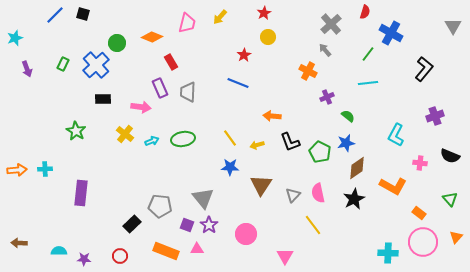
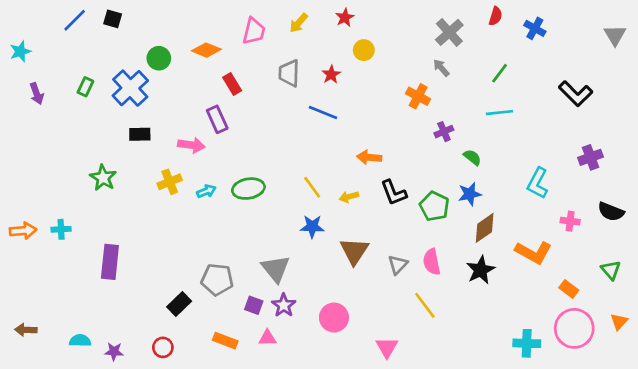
red star: (264, 13) -> (345, 18), moved
blue cross: (391, 33) -> (535, 28), moved, size x0.7
black L-shape: (424, 69) -> (576, 94), turned 95
gray trapezoid: (188, 92) -> (289, 73), moved
yellow cross: (125, 134) -> (170, 182), turned 30
orange rectangle: (166, 251) -> (225, 341), size x0.7

